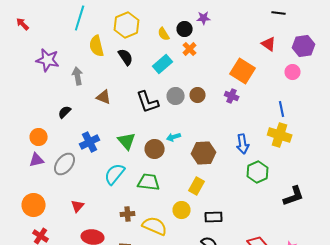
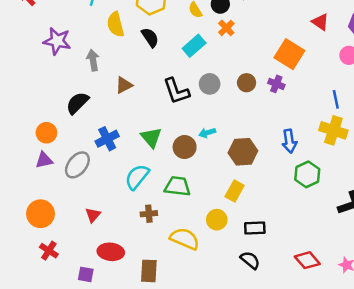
brown circle: (198, 95) -> (247, 83), moved
brown triangle: (104, 97) -> (124, 85), turned -49
black semicircle: (65, 112) -> (77, 103), size x1.5
brown cross: (128, 214) -> (149, 214), moved

